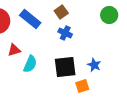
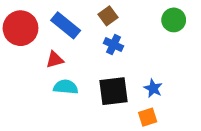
red triangle: (14, 50) -> (55, 60), moved
cyan semicircle: (30, 64) -> (66, 87), turned -108
orange square: (82, 86) -> (148, 117), moved

